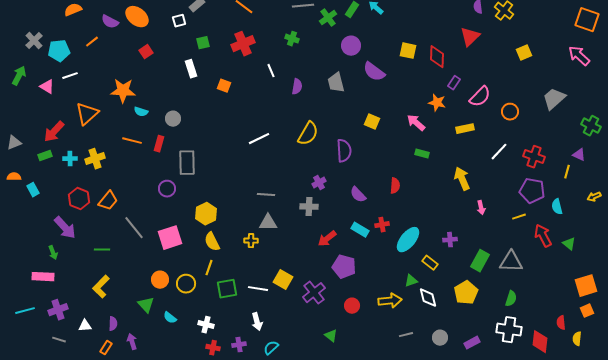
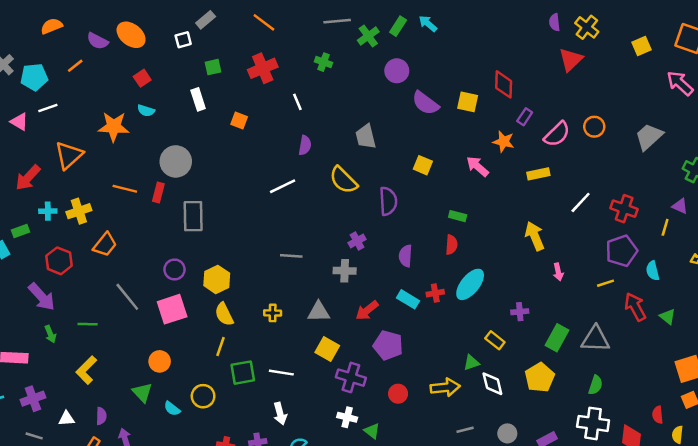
red triangle: (470, 37) -> (571, 60), moved
yellow square: (408, 51) -> (468, 102), moved
yellow square: (524, 53) -> (641, 46), moved
gray trapezoid: (336, 83) -> (366, 137), moved
purple semicircle: (297, 87) -> (305, 145), moved
cyan semicircle: (141, 112) -> (146, 111), moved
orange circle: (510, 112) -> (594, 127), moved
gray circle: (173, 119) -> (176, 161), size x1.6
yellow semicircle: (308, 134) -> (343, 180), turned 105
green rectangle: (422, 154) -> (458, 216), moved
green rectangle: (45, 156) -> (21, 231), moved
purple circle: (167, 189) -> (175, 269), moved
purple pentagon: (532, 191) -> (622, 251), turned -30
purple semicircle: (358, 195) -> (405, 256), turned 48
orange trapezoid: (108, 201) -> (105, 245), moved
gray triangle: (268, 223) -> (319, 312), moved
cyan ellipse: (408, 240) -> (470, 284), moved
green arrow: (53, 253) -> (50, 334), moved
yellow square: (283, 280) -> (327, 349), moved
yellow circle: (186, 284) -> (203, 396), moved
purple cross: (314, 293) -> (351, 378), turned -35
white cross: (206, 325) -> (347, 417), moved

